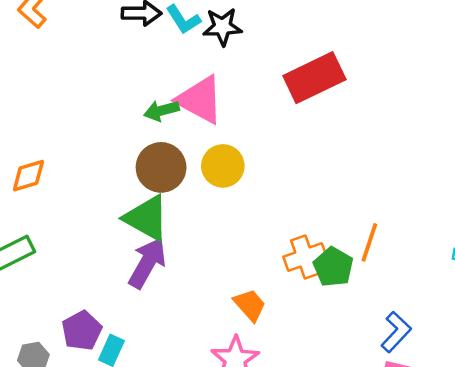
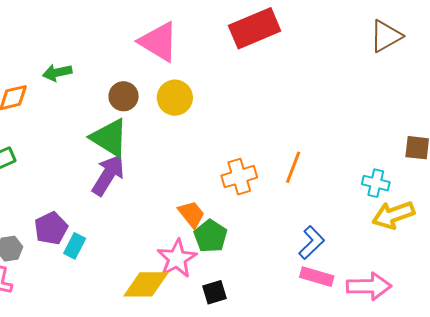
green arrow: (161, 111) -> (57, 73), moved
brown circle: (161, 167) -> (124, 96), size x0.7
green pentagon: (333, 267) -> (210, 236), moved

